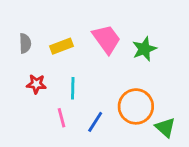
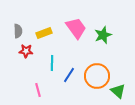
red star: (36, 84) -> (26, 51), moved
pink line: (62, 118) -> (38, 90), moved
blue line: (95, 122) -> (69, 75), moved

